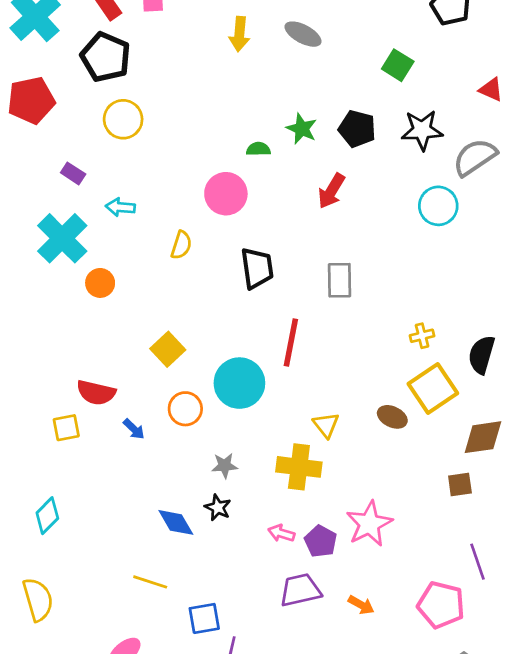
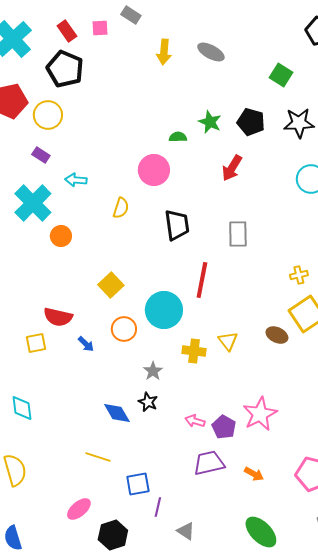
yellow circle: (123, 119) -> (48, 115), moved
gray star: (225, 466) -> (153, 371), turned -30
yellow cross: (299, 467) -> (194, 351), moved, size x0.7
cyan diamond: (47, 516) -> (22, 408), turned -52

